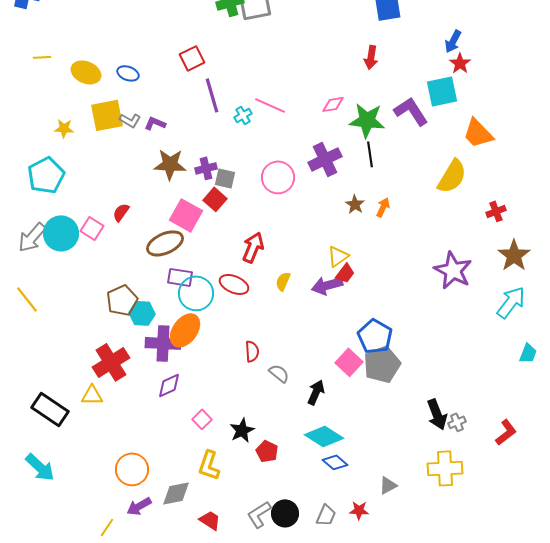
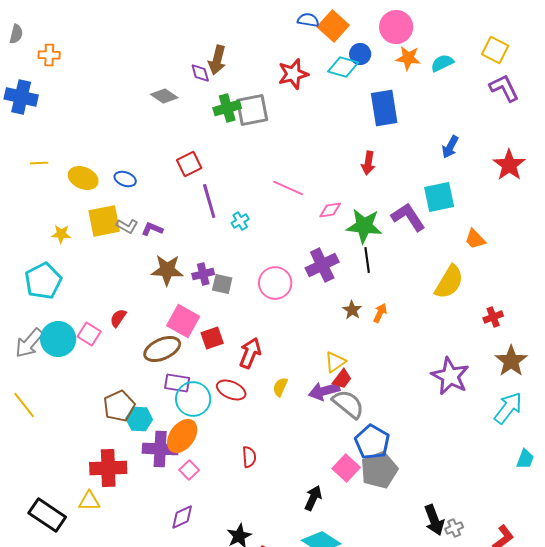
red star: (460, 63) -> (509, 165), moved, size x1.5
pink line: (270, 105) -> (288, 188), moved
orange trapezoid: (478, 133) -> (475, 239), size x0.7
red square: (215, 199) -> (212, 338), moved, turned 30
red cross: (111, 362) -> (108, 468), turned 30
gray semicircle: (279, 373) -> (348, 404), moved, size x1.6
purple diamond: (169, 385) -> (182, 517), moved
pink square: (202, 419) -> (189, 470), moved

